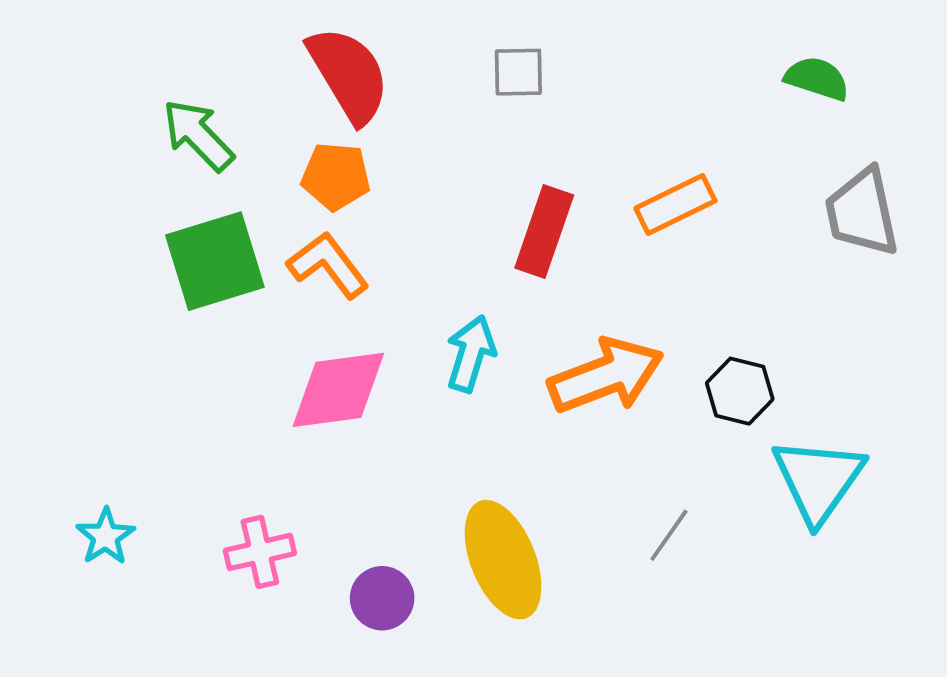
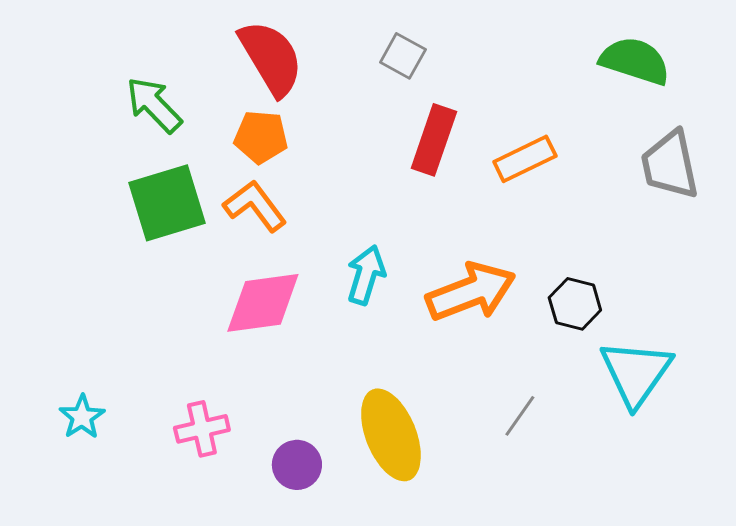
gray square: (518, 72) -> (403, 56), turned 30
green semicircle: (817, 78) -> (635, 61), size x1.4
red rectangle: (544, 232) -> (434, 140), moved

